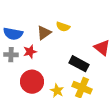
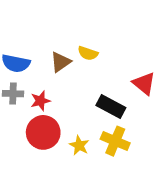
red star: (30, 52) -> (40, 101), moved

